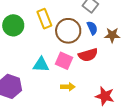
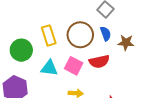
yellow rectangle: (44, 19) -> (49, 35), moved
green circle: (13, 25) -> (21, 50), moved

